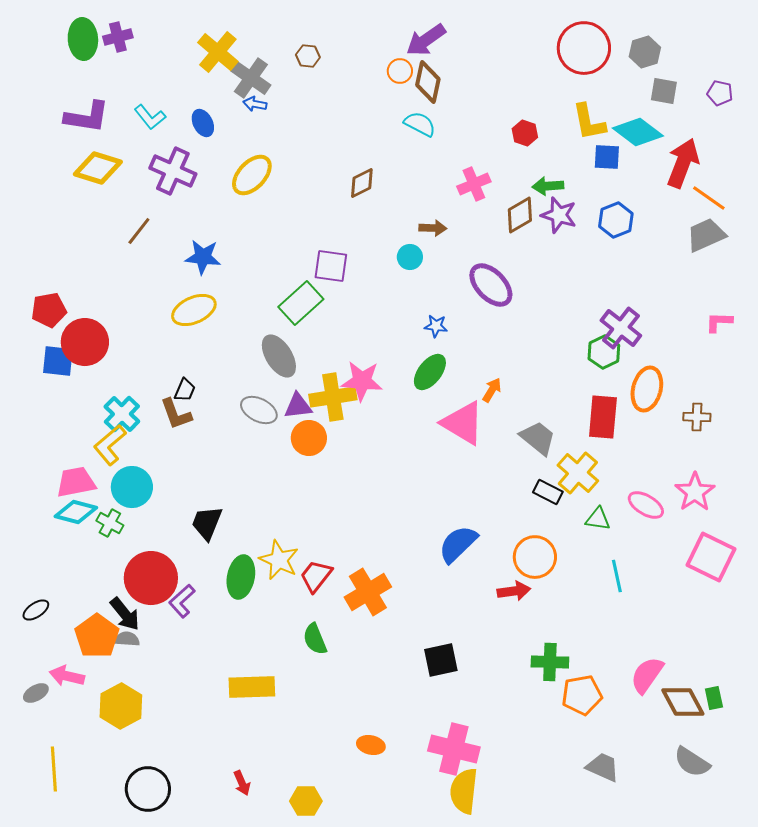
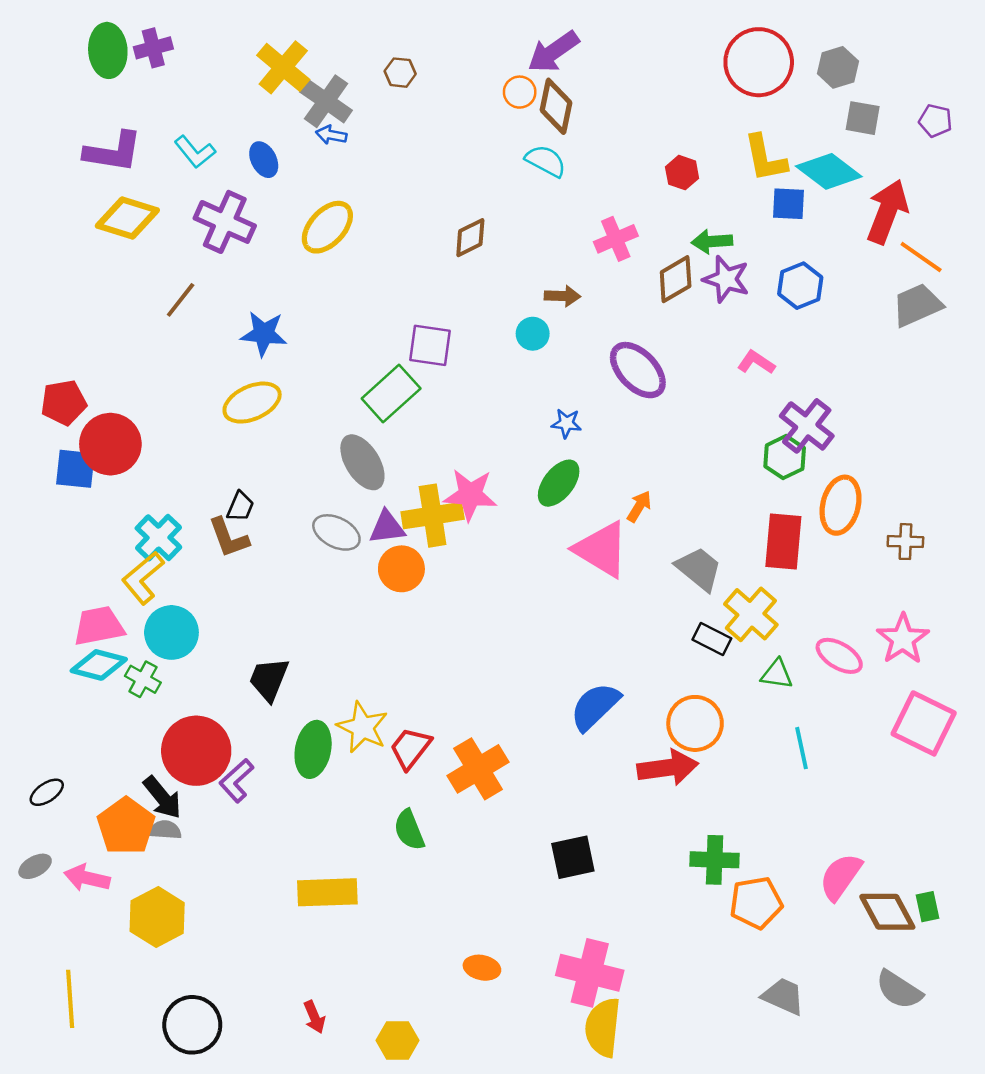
pink L-shape: (719, 322) -> (756, 362), moved, turned 32
red arrow: (514, 591) -> (668, 768), size x1.4
gray ellipse: (36, 693) -> (35, 866), moved

